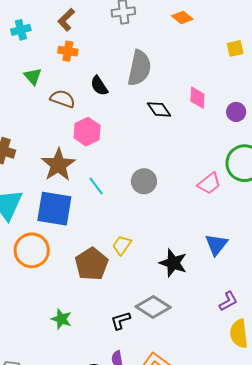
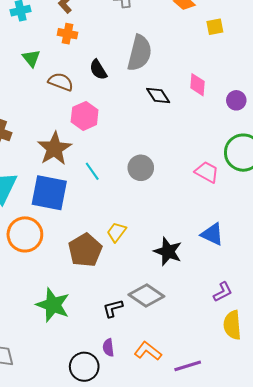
yellow square: (235, 48) -> (215, 27), moved
pink trapezoid: (209, 183) -> (207, 172), turned -115
blue triangle: (216, 245) -> (212, 234), turned -45
green star: (61, 319) -> (53, 305), size x1.6

